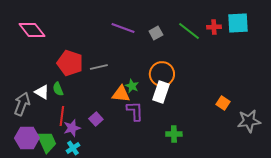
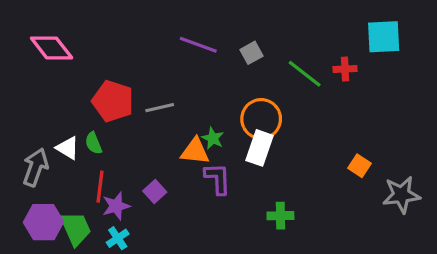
red cross: (214, 27) -> (345, 69), moved
green line: (189, 31) -> (305, 74), moved

